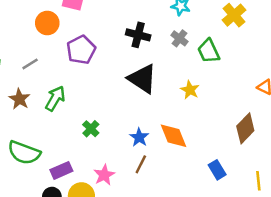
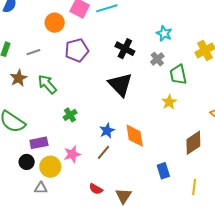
yellow star: (190, 90) -> (169, 102), moved
green arrow: (55, 98) -> (47, 84), turned -85

